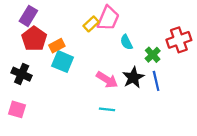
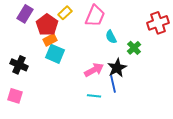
yellow rectangle: (91, 24) -> (65, 13), moved
red pentagon: (34, 39) -> (47, 25), moved
red cross: (179, 40) -> (158, 23), moved
pink arrow: (107, 80) -> (94, 70), turned -60
blue line: (156, 81) -> (113, 84), moved

